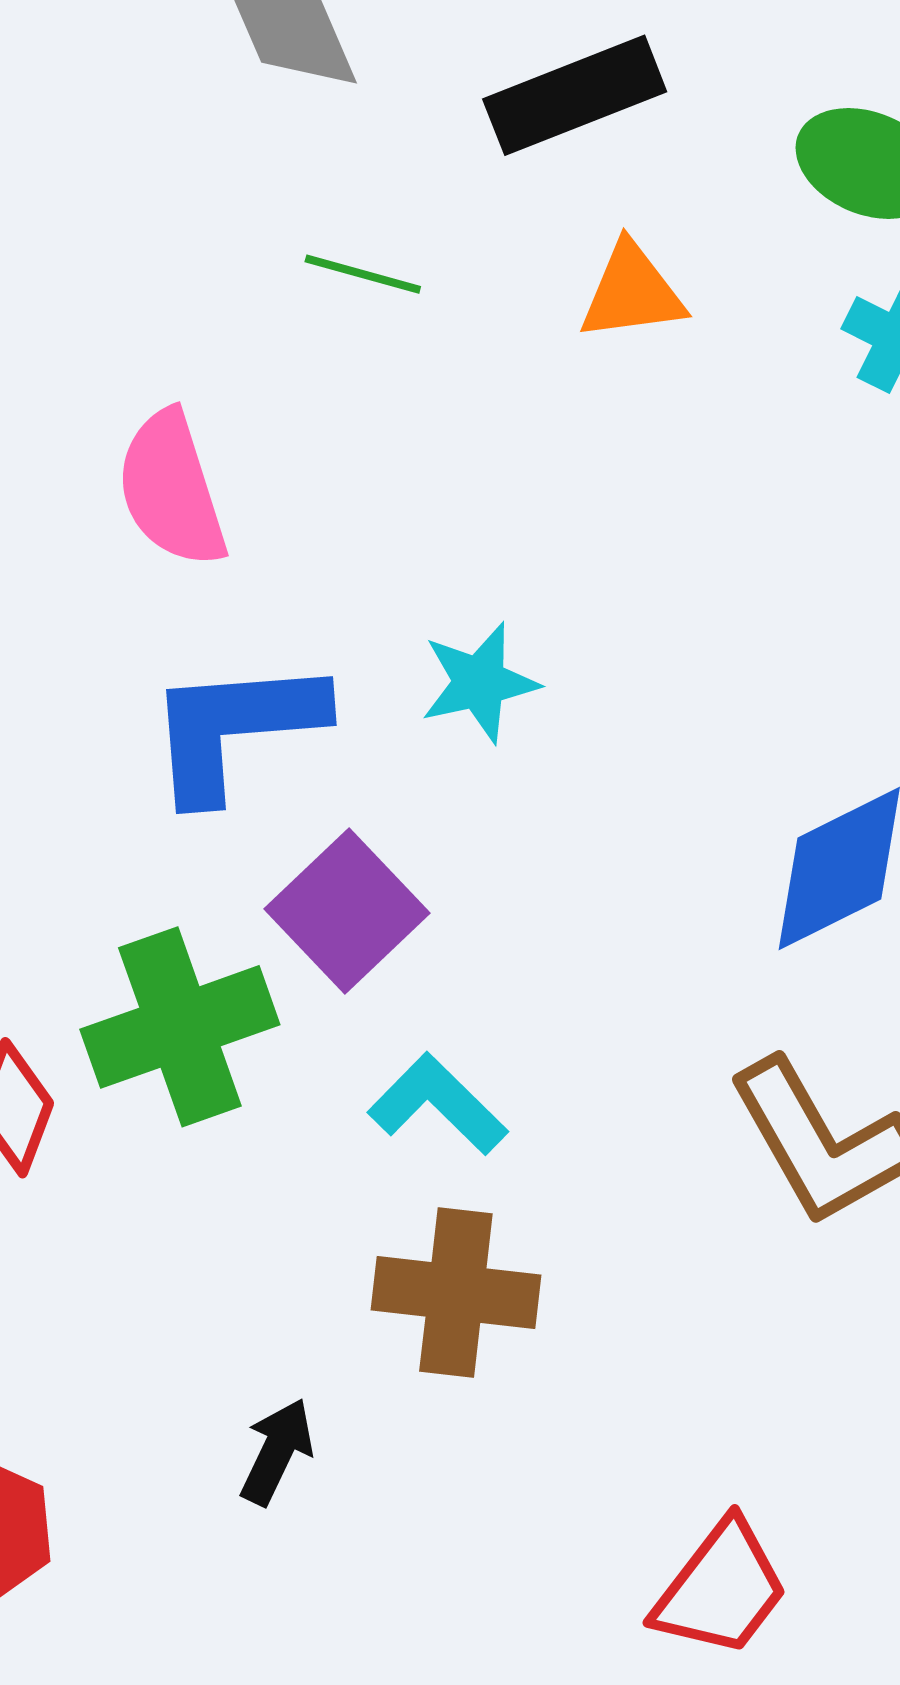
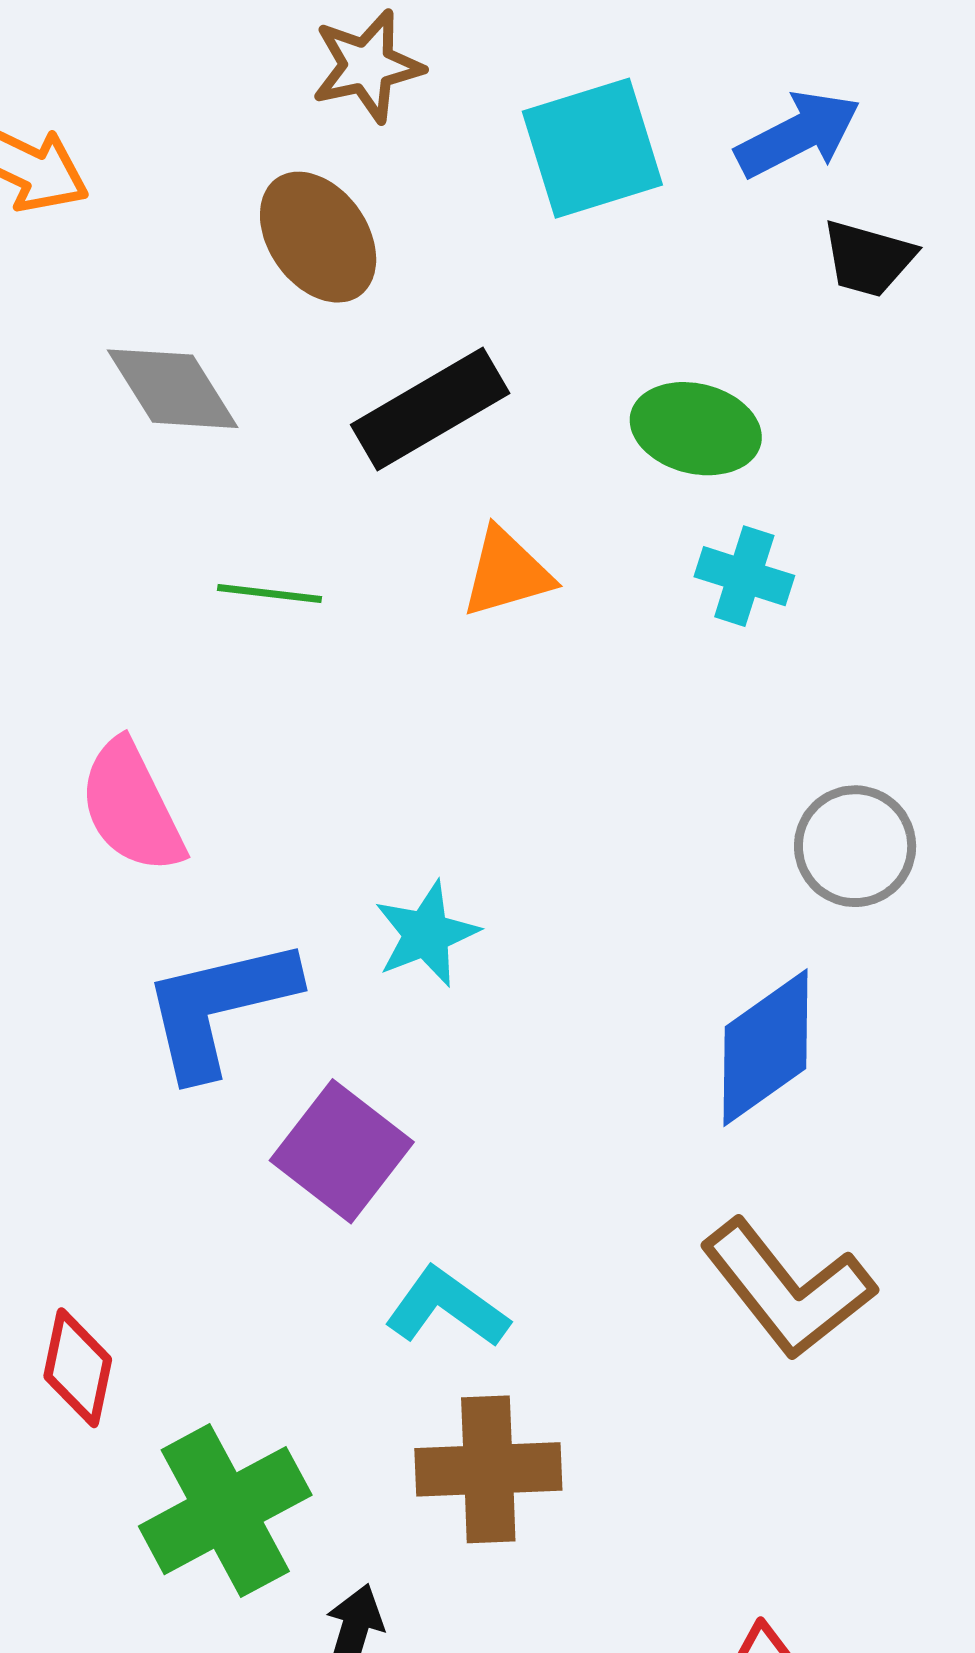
green cross: (180, 1027) -> (225, 1511), moved

